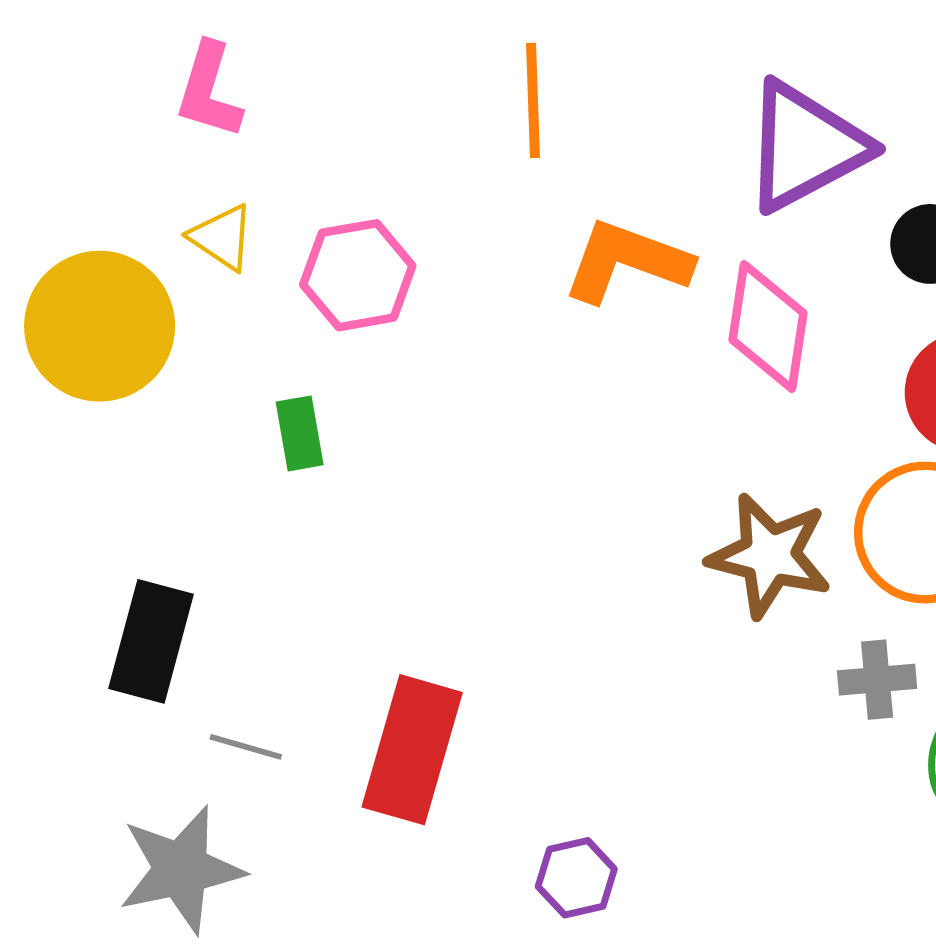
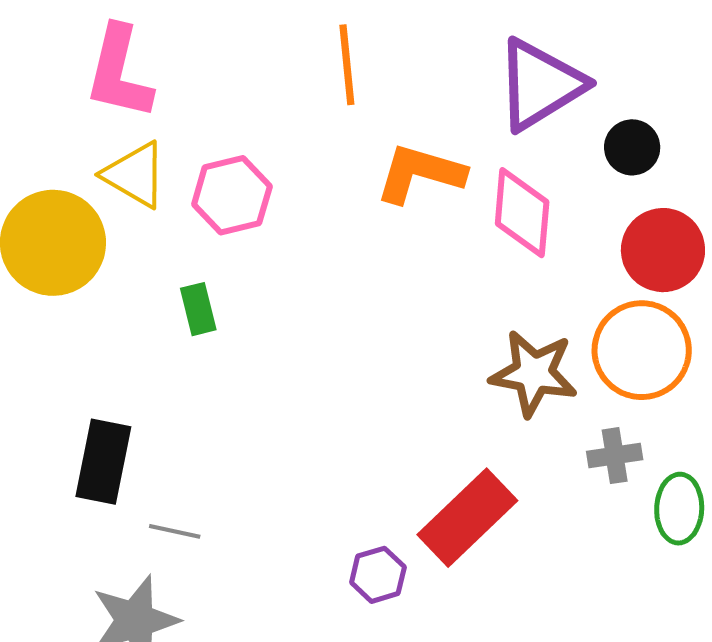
pink L-shape: (209, 91) -> (119, 72), size x1.4
yellow triangle: (222, 237) -> (135, 175), size x1.4
red rectangle: (412, 750) -> (467, 518), moved, turned 34
purple hexagon: (576, 878) -> (378, 575), moved

